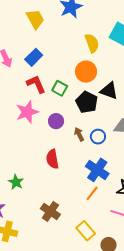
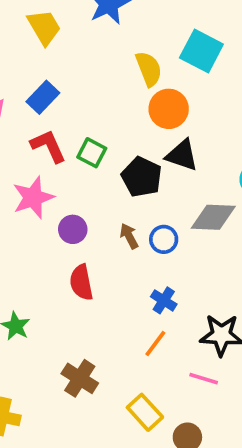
orange circle: (86, 72) -> (169, 109), moved
purple circle: (56, 121) -> (73, 229), moved
blue cross: (97, 170) -> (164, 300), size x0.6

